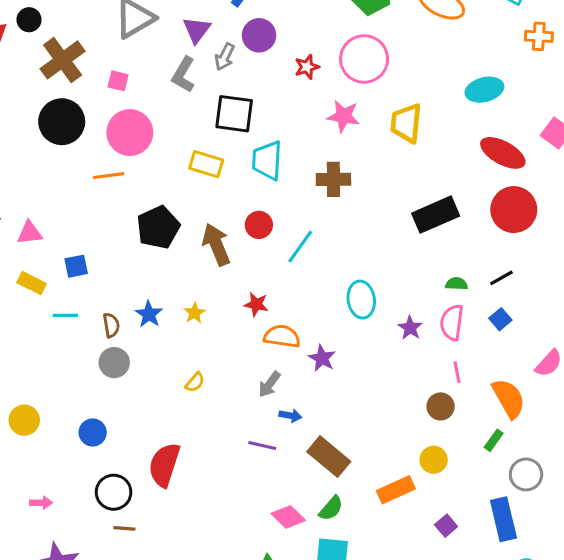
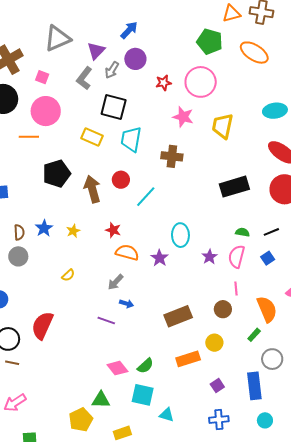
purple star: (322, 358) -> (159, 258), moved
brown rectangle: (329, 457) -> (178, 316), moved, turned -68

